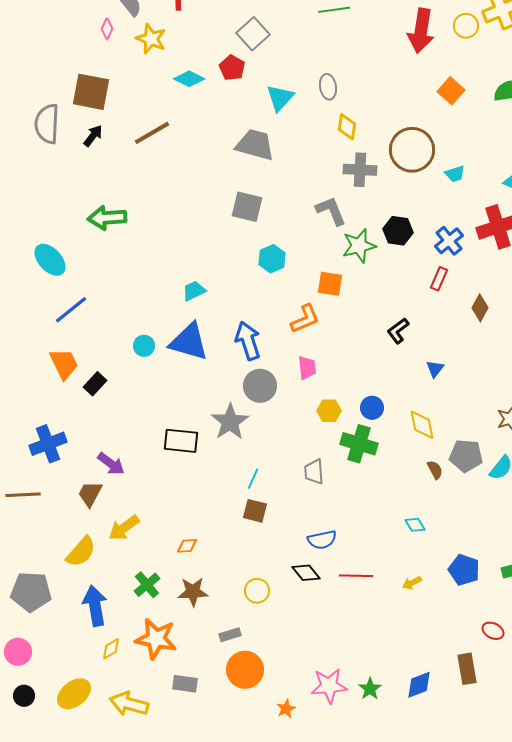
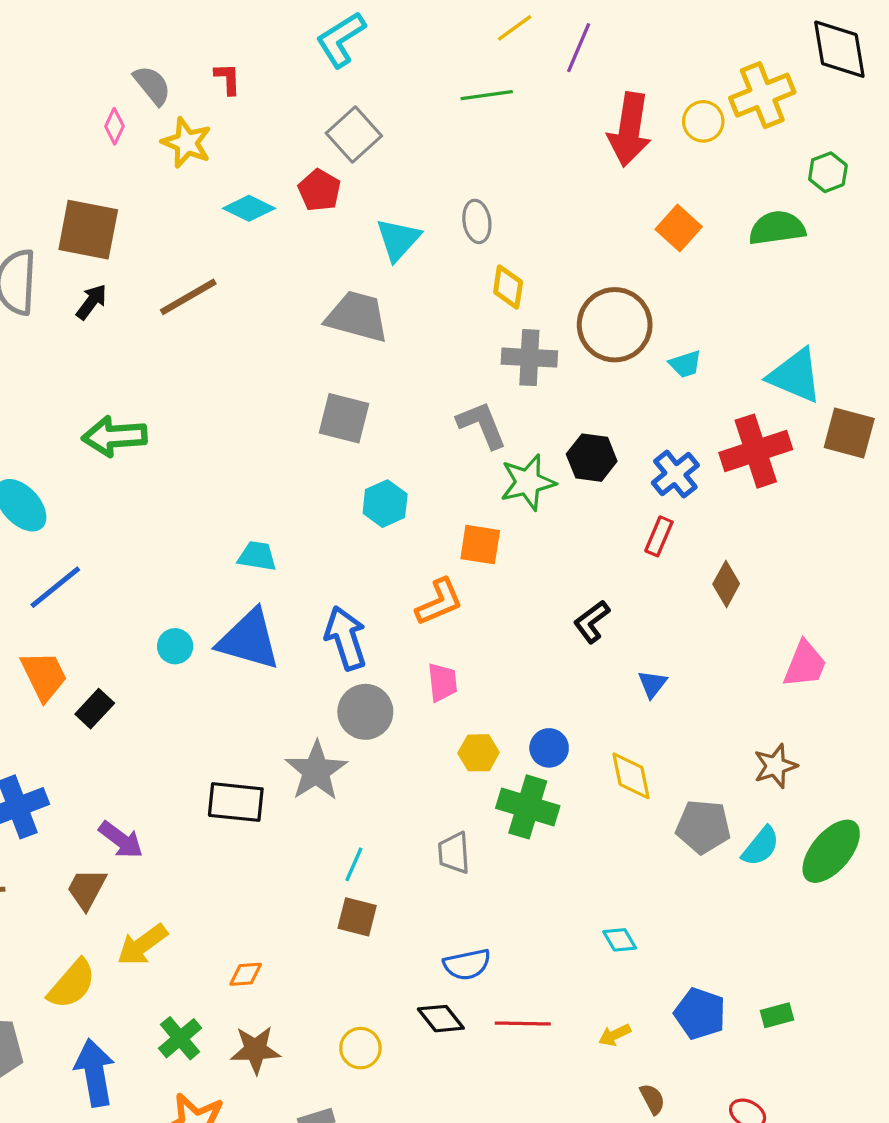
cyan trapezoid: (194, 291) -> (257, 556), turned 35
brown semicircle: (435, 470) -> (652, 1099), moved

